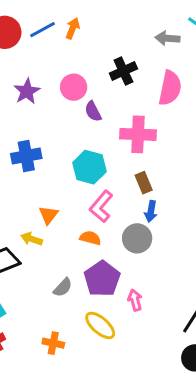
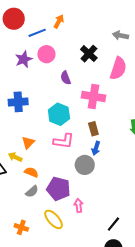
blue line: (42, 30) -> (37, 33), moved
black cross: (123, 71) -> (89, 54), turned -30
pink circle: (74, 87) -> (46, 54), moved
pink L-shape: (101, 206) -> (64, 141), turned -130
orange semicircle: (90, 238) -> (31, 172), moved
purple pentagon: (102, 279) -> (58, 189), turned -30

